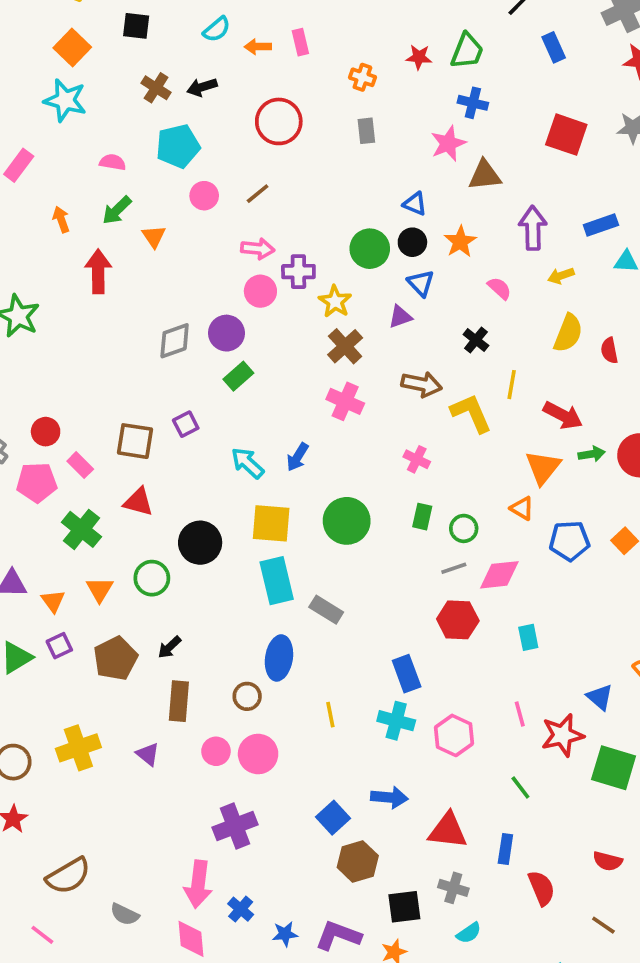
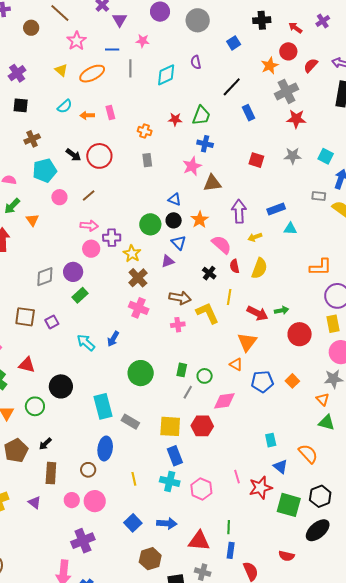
black arrow: (202, 87) -> (73, 155), moved, turned -126
brown cross: (156, 88) -> (32, 139), turned 35
red square: (566, 135) -> (256, 160), size x0.7
pink semicircle: (499, 288) -> (221, 245), size x1.5
red semicircle: (609, 350) -> (235, 266), moved
brown square: (135, 441) -> (25, 317), moved
green arrow: (592, 454) -> (282, 310), moved
pink cross: (417, 459) -> (178, 325), moved, turned -32
yellow square: (271, 523) -> (170, 426), moved
gray line: (454, 568) -> (188, 392), moved, turned -40
cyan rectangle: (528, 637) -> (271, 440), moved
green line: (520, 788) -> (229, 527), moved, turned 40
blue square: (333, 818) -> (133, 523), moved

